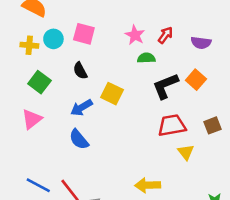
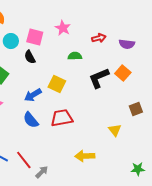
pink star: (135, 35) -> (63, 28), moved
red arrow: (165, 35) -> (99, 38), turned 40
green semicircle: (146, 58) -> (75, 56), moved
black semicircle: (80, 71) -> (30, 57), moved
red trapezoid: (172, 125) -> (62, 118), moved

